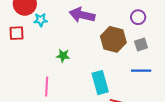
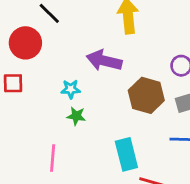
cyan star: (41, 20) -> (71, 89), moved

